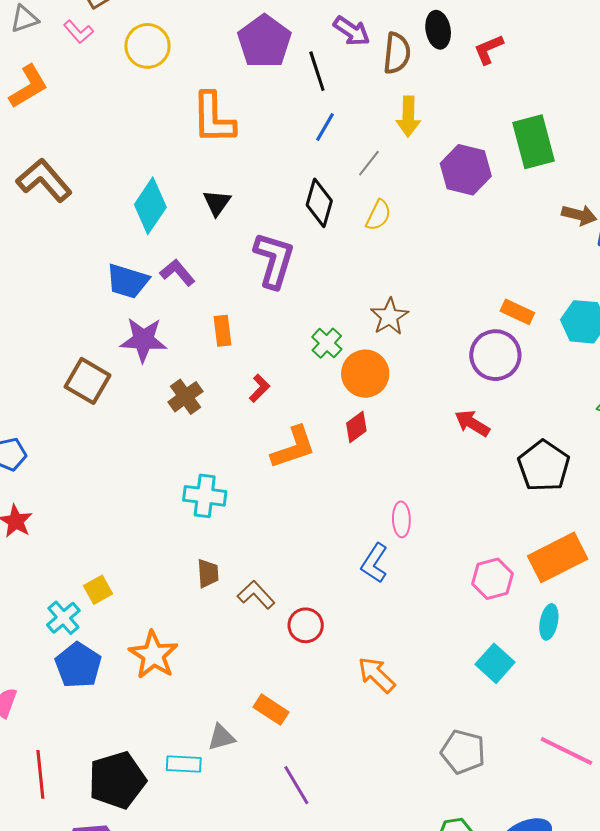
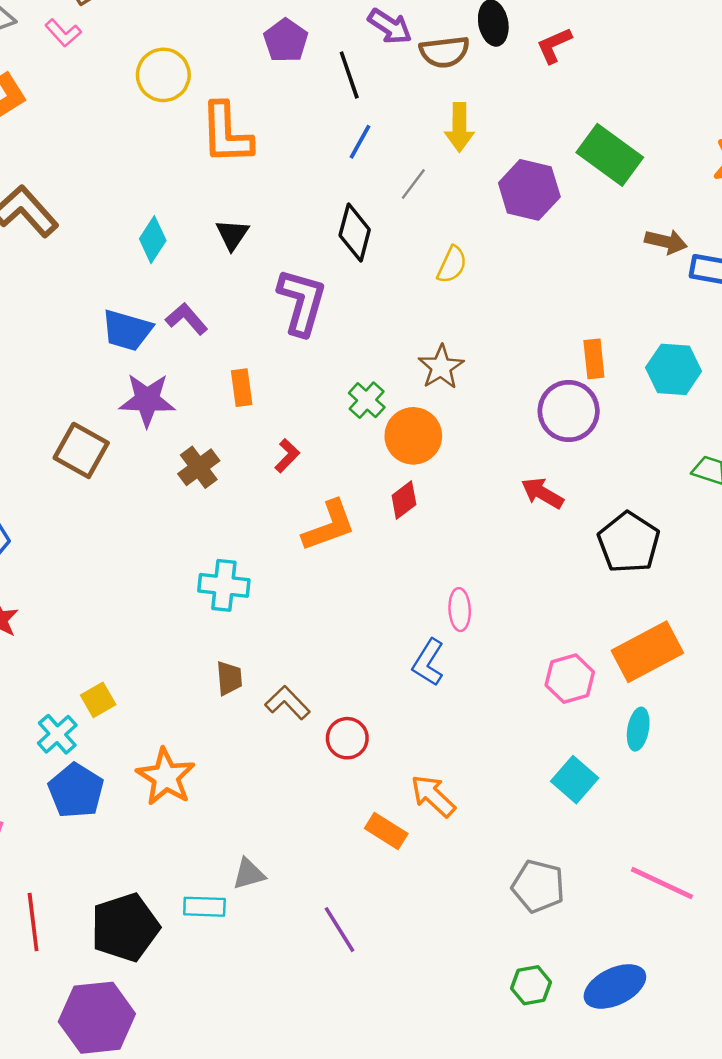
purple pentagon: (264, 41) -> (286, 40), size x0.7
yellow circle: (147, 46) -> (163, 75), moved
brown semicircle: (397, 53) -> (444, 52), turned 78
green rectangle: (534, 142) -> (610, 155), turned -38
cyan diamond: (150, 206) -> (153, 240), size x0.7
yellow semicircle: (378, 215) -> (452, 265), moved
orange rectangle: (517, 312) -> (594, 359), turned 60
orange rectangle: (271, 710) -> (386, 831), moved

